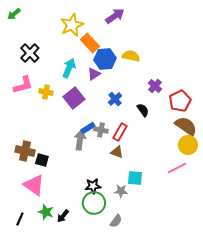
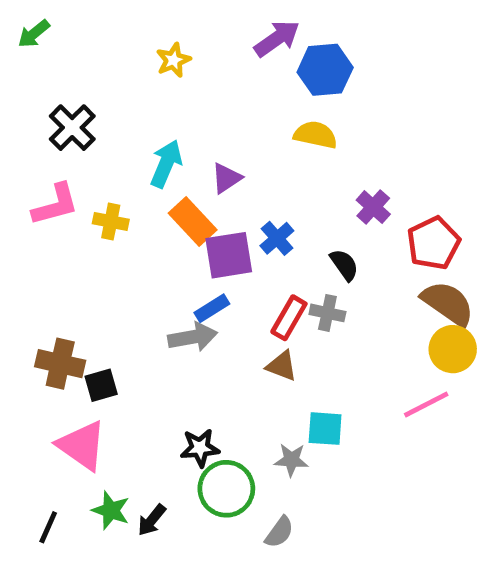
yellow star: (72, 25) -> (173, 60), size x0.6
orange rectangle: (90, 43) -> (193, 221), moved
blue hexagon: (105, 59) -> (325, 70), moved
purple square: (74, 98) -> (229, 255), moved, turned 30
gray cross: (101, 130) -> (327, 313), moved
gray arrow: (80, 140) -> (193, 337), turned 72
black square: (42, 160) -> (101, 385), turned -32
black star: (93, 186) -> (200, 448), moved

